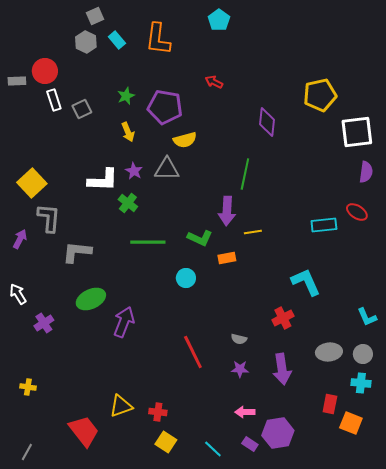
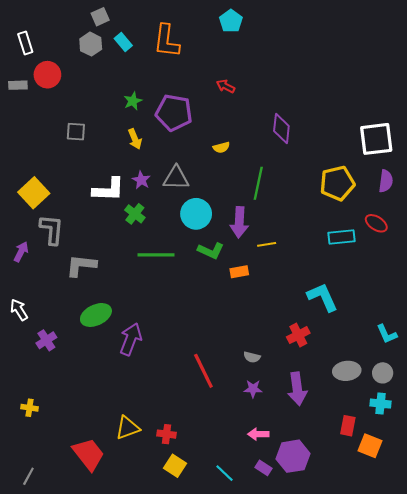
yellow pentagon: (320, 95) -> (337, 183), moved
white rectangle: (54, 100) -> (25, 43), moved
gray square: (82, 109) -> (76, 132), moved, turned 30
yellow semicircle: (185, 140) -> (221, 147), moved, size x0.7
cyan circle: (186, 278) -> (196, 214), moved, size x1.5

